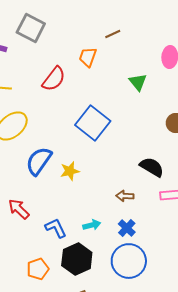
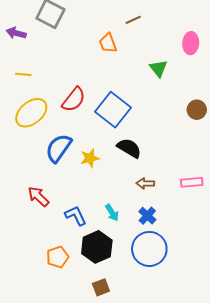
orange trapezoid: (88, 57) -> (108, 43), turned -40
red semicircle: (54, 79) -> (74, 100), moved
black semicircle: (152, 167) -> (129, 148), moved
cyan arrow: (92, 225) -> (112, 213), turned 72

